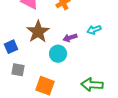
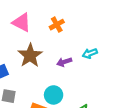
cyan circle: (58, 54) -> (54, 95), moved

